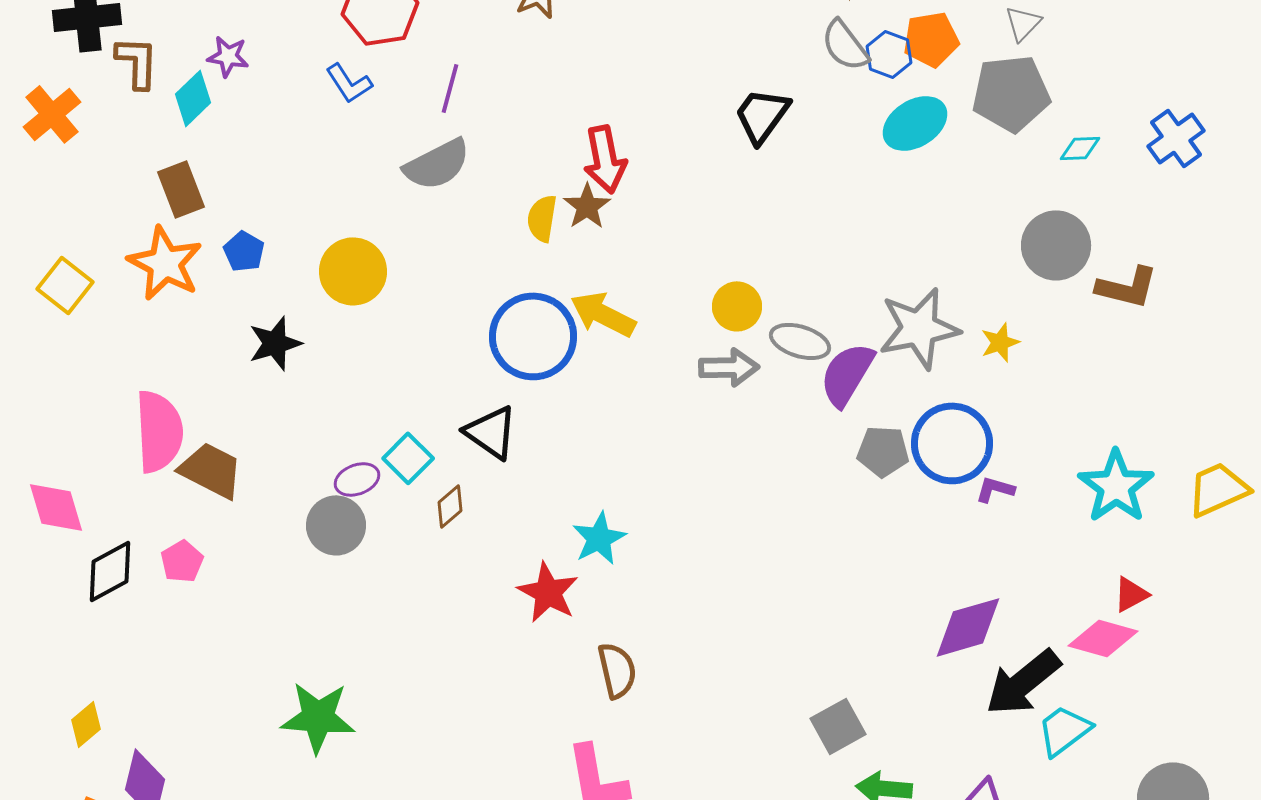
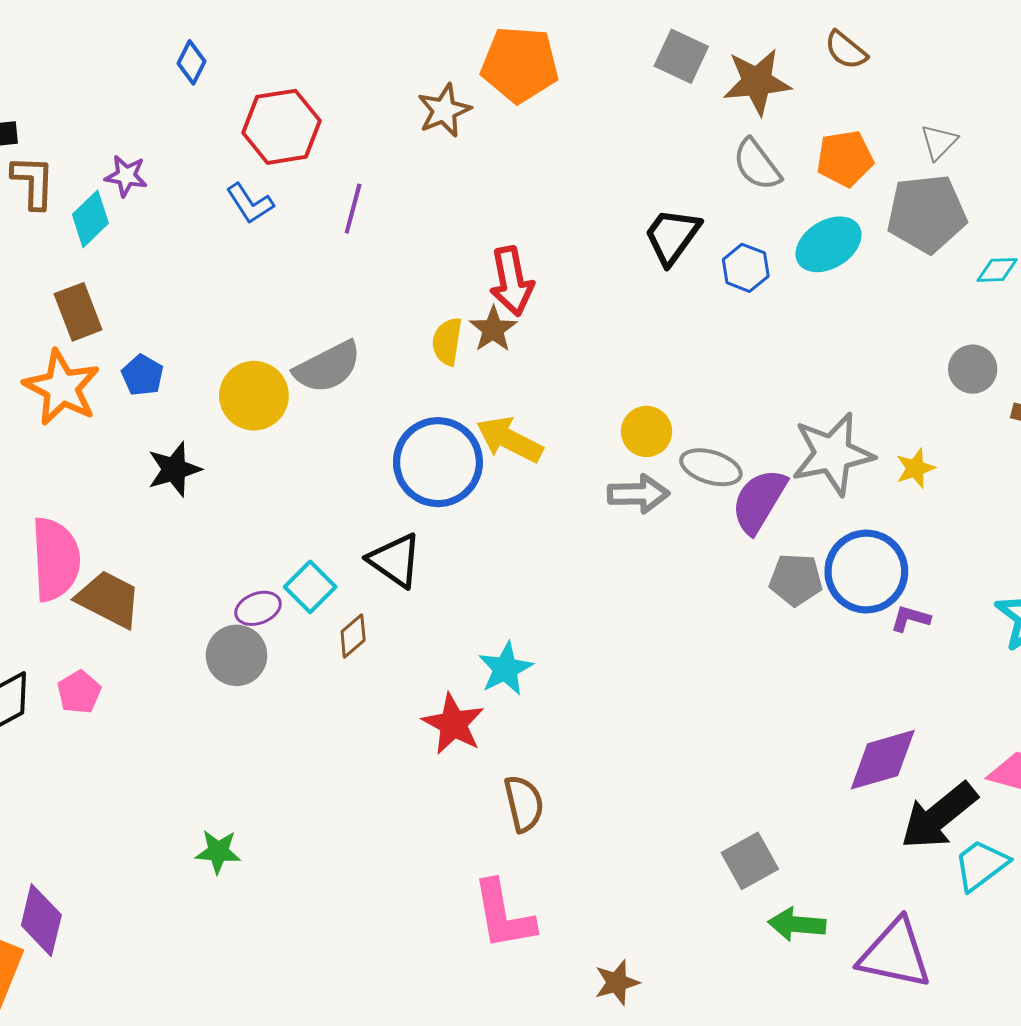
blue hexagon: (889, 54) -> (746, 268), moved
gray semicircle: (437, 164) -> (328, 367), moved
gray circle: (1056, 245) -> (973, 369), size x0.7
green star: (318, 717) -> (218, 852), size x0.6

